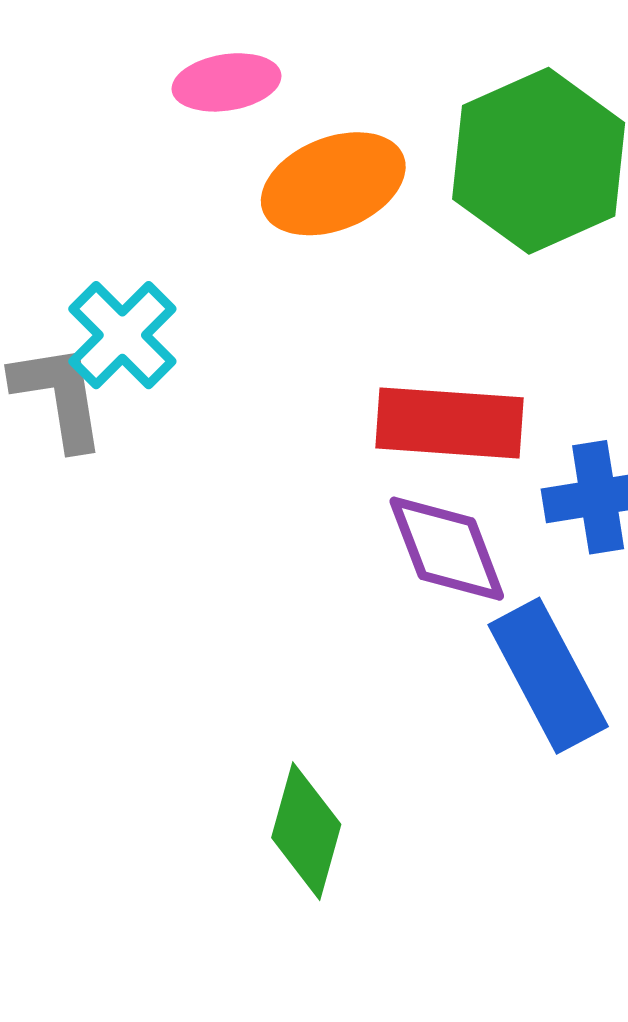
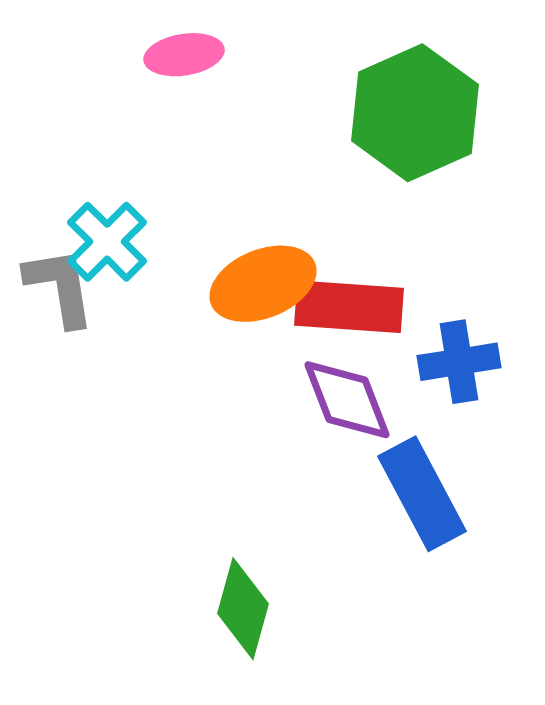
orange ellipse: (333, 184) -> (263, 284), moved

